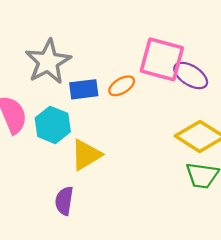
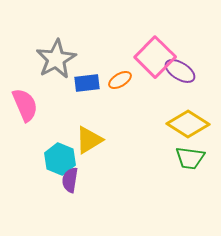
pink square: (162, 59) -> (155, 57), turned 30
cyan hexagon: (53, 125) -> (60, 159), moved

